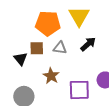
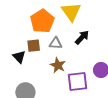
orange pentagon: (48, 23) -> (42, 21), turned -30
brown star: (51, 76) -> (58, 65), moved

